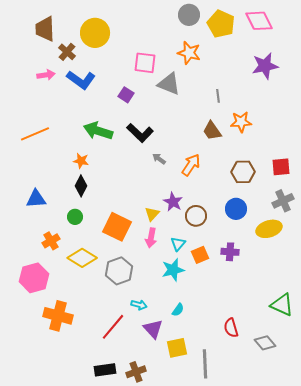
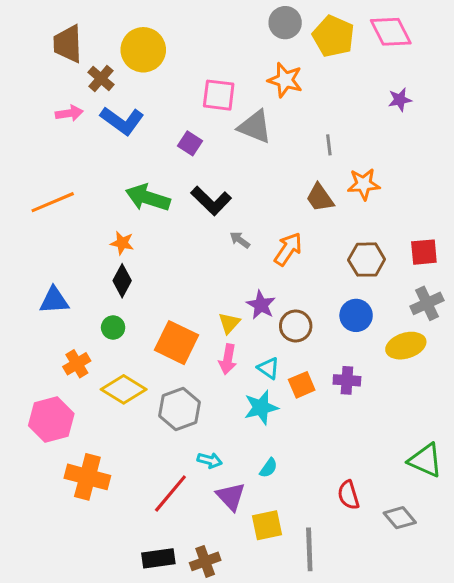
purple star: (265, 66) -> (400, 100), size x0.6
cyan triangle: (178, 244) -> (269, 368), turned -35

